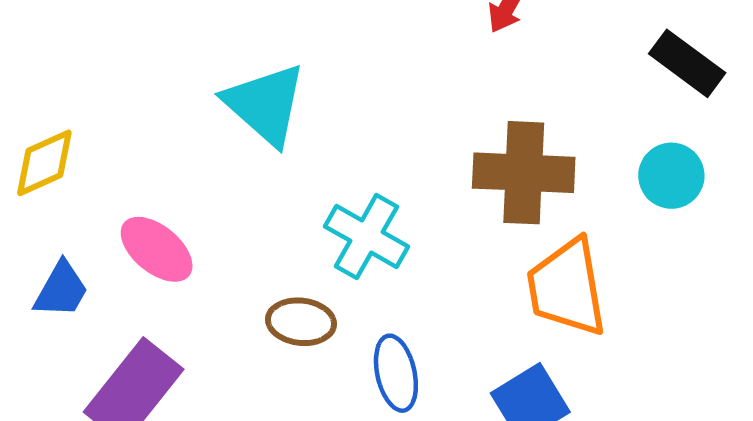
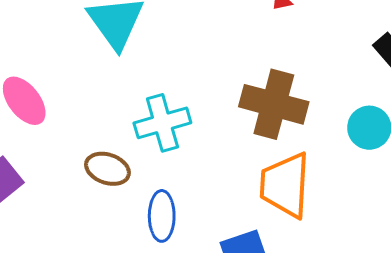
cyan cross: (367, 236) -> (162, 123), turned 32

